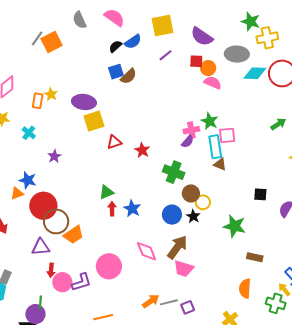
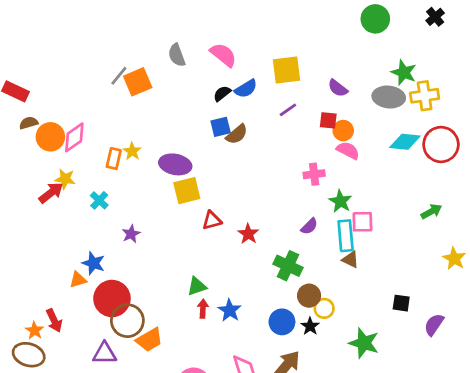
purple semicircle: (202, 37) -> (338, 88), size x0.7
gray ellipse: (237, 54) -> (389, 97), moved
pink cross: (191, 130) -> (314, 174), moved

